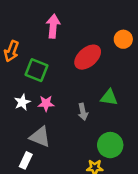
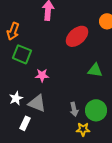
green square: (36, 70) -> (22, 54), moved
white star: (22, 102) -> (16, 98), moved
gray arrow: (83, 112) -> (74, 109), moved

